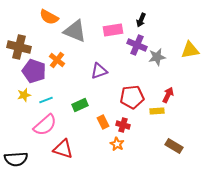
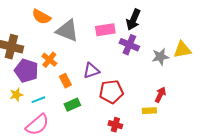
black arrow: (141, 20) -> (133, 20), size x1.5
gray star: (157, 57) -> (160, 57), moved
red pentagon: (132, 97) -> (111, 92), moved
orange rectangle: (103, 122) -> (65, 81), moved

